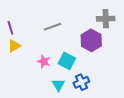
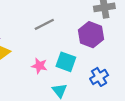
blue cross: (81, 82) -> (99, 77), moved

